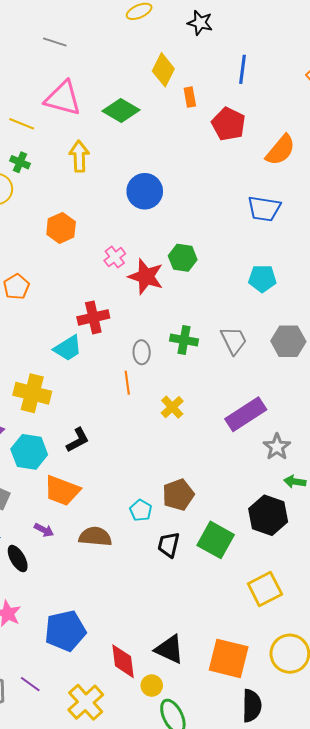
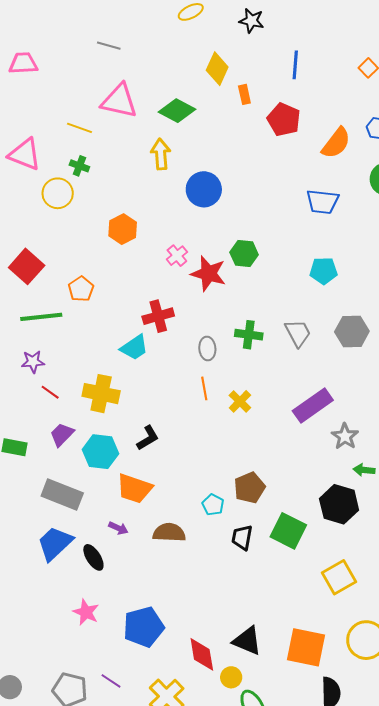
yellow arrow: (79, 156) -> (161, 154), moved
orange line: (127, 383) -> (204, 388), moved

